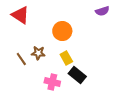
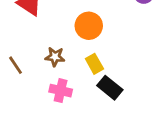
brown line: (21, 59) -> (15, 65), moved
pink cross: (52, 82) -> (61, 91), moved

